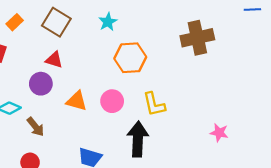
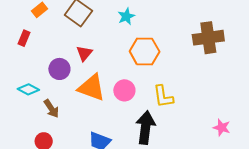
red triangle: (54, 60) -> (84, 53), moved, turned 48
orange triangle: (77, 101) -> (92, 88), size x1.4

